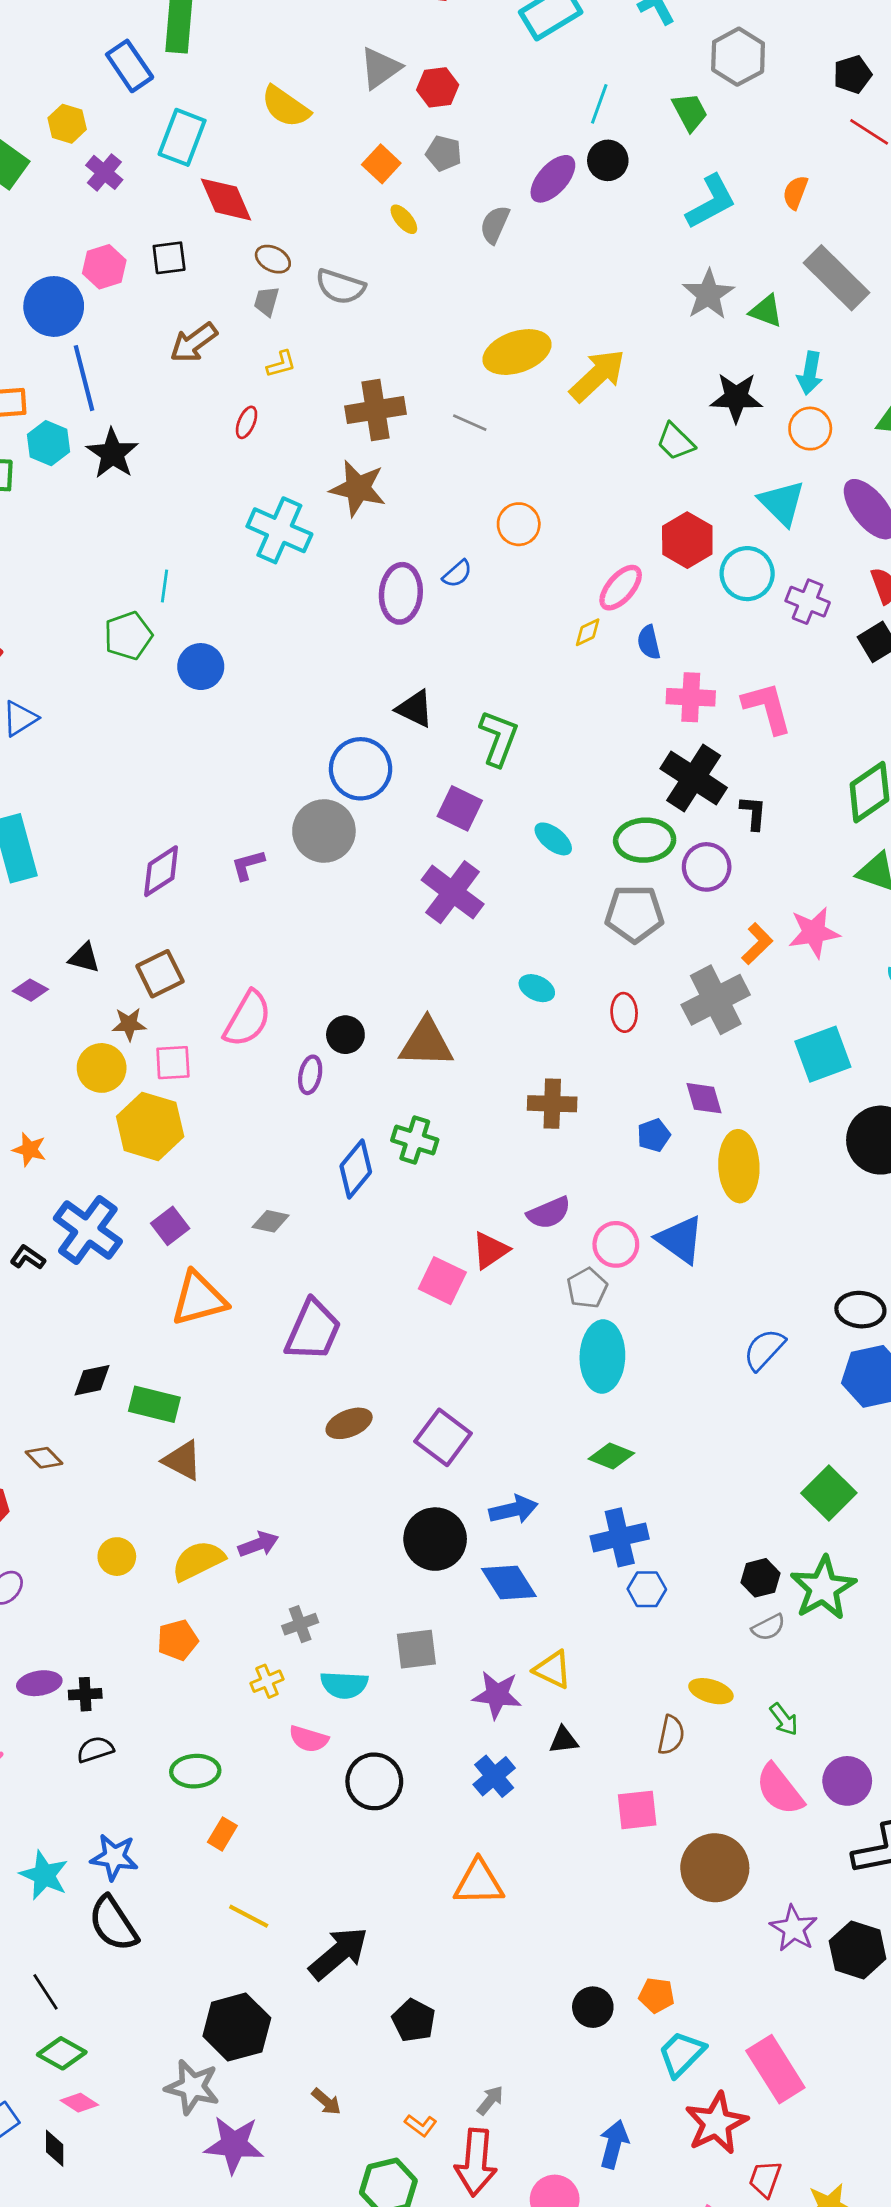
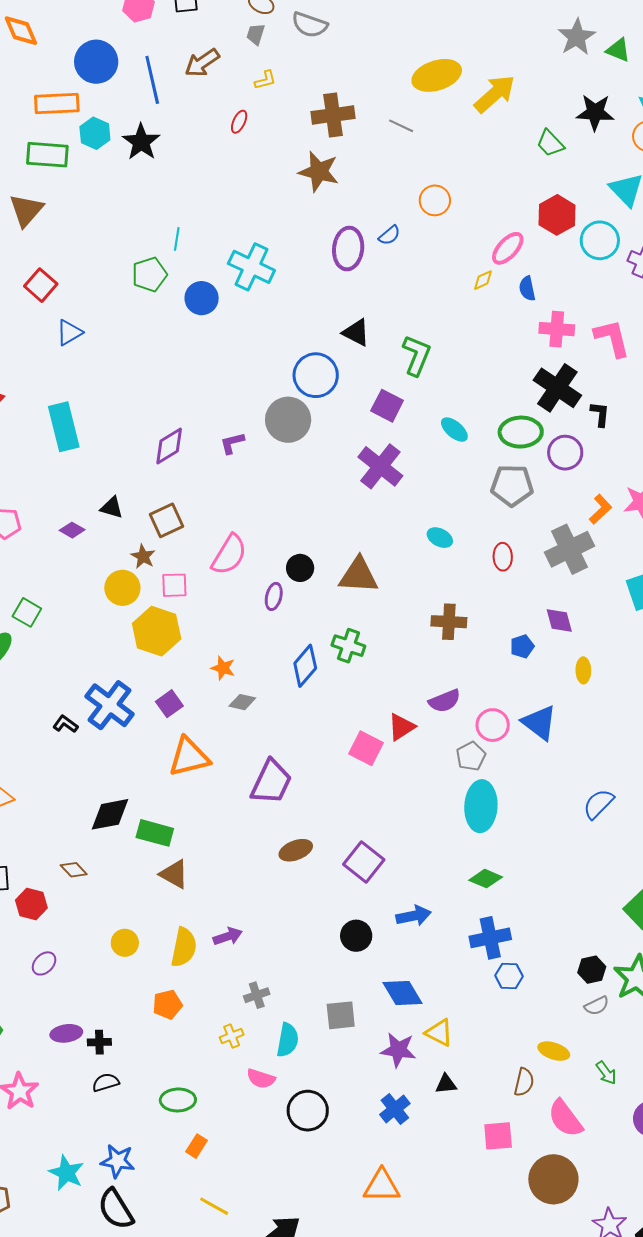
blue circle: (54, 306) -> (96, 62), moved
blue line: (84, 378) -> (152, 80), moved
cyan cross: (279, 530) -> (251, 267), moved
brown star: (129, 1024) -> (143, 556), turned 30
orange star: (29, 1150) -> (223, 668), moved
yellow ellipse: (739, 1166) -> (583, 670), size x0.5
black diamond: (92, 1380) -> (110, 814), size x1.4
black circle: (435, 1539) -> (356, 936), size x0.7
yellow semicircle: (198, 1561) -> (184, 947), turned 126
blue diamond: (509, 1582) -> (402, 993), moved
cyan semicircle: (344, 1685) -> (288, 1040), turned -84
pink semicircle: (780, 1790) -> (565, 1118), moved

